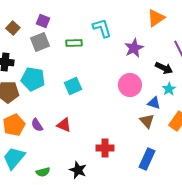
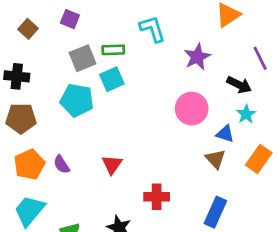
gray square: (40, 42) -> (83, 58), moved
cyan pentagon: (33, 79) -> (77, 100), moved
cyan square: (73, 86) -> (112, 79), moved
red triangle: (64, 125) -> (112, 165), moved, turned 42

